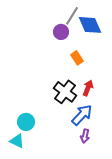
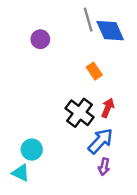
gray line: (72, 16) -> (88, 20), turned -48
purple circle: (61, 32) -> (40, 39), moved

